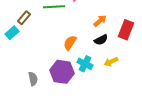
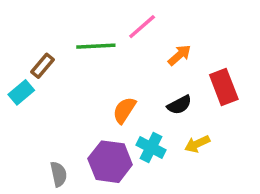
orange arrow: (100, 21) -> (179, 55), moved
red rectangle: (126, 30) -> (224, 87), turned -42

